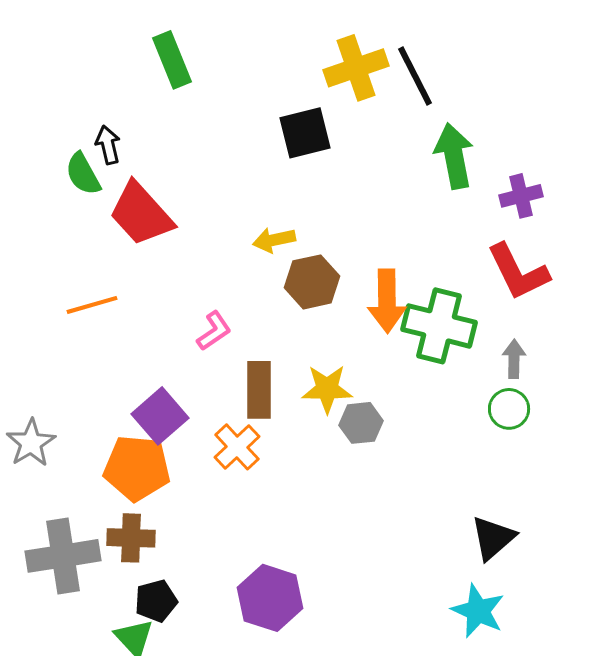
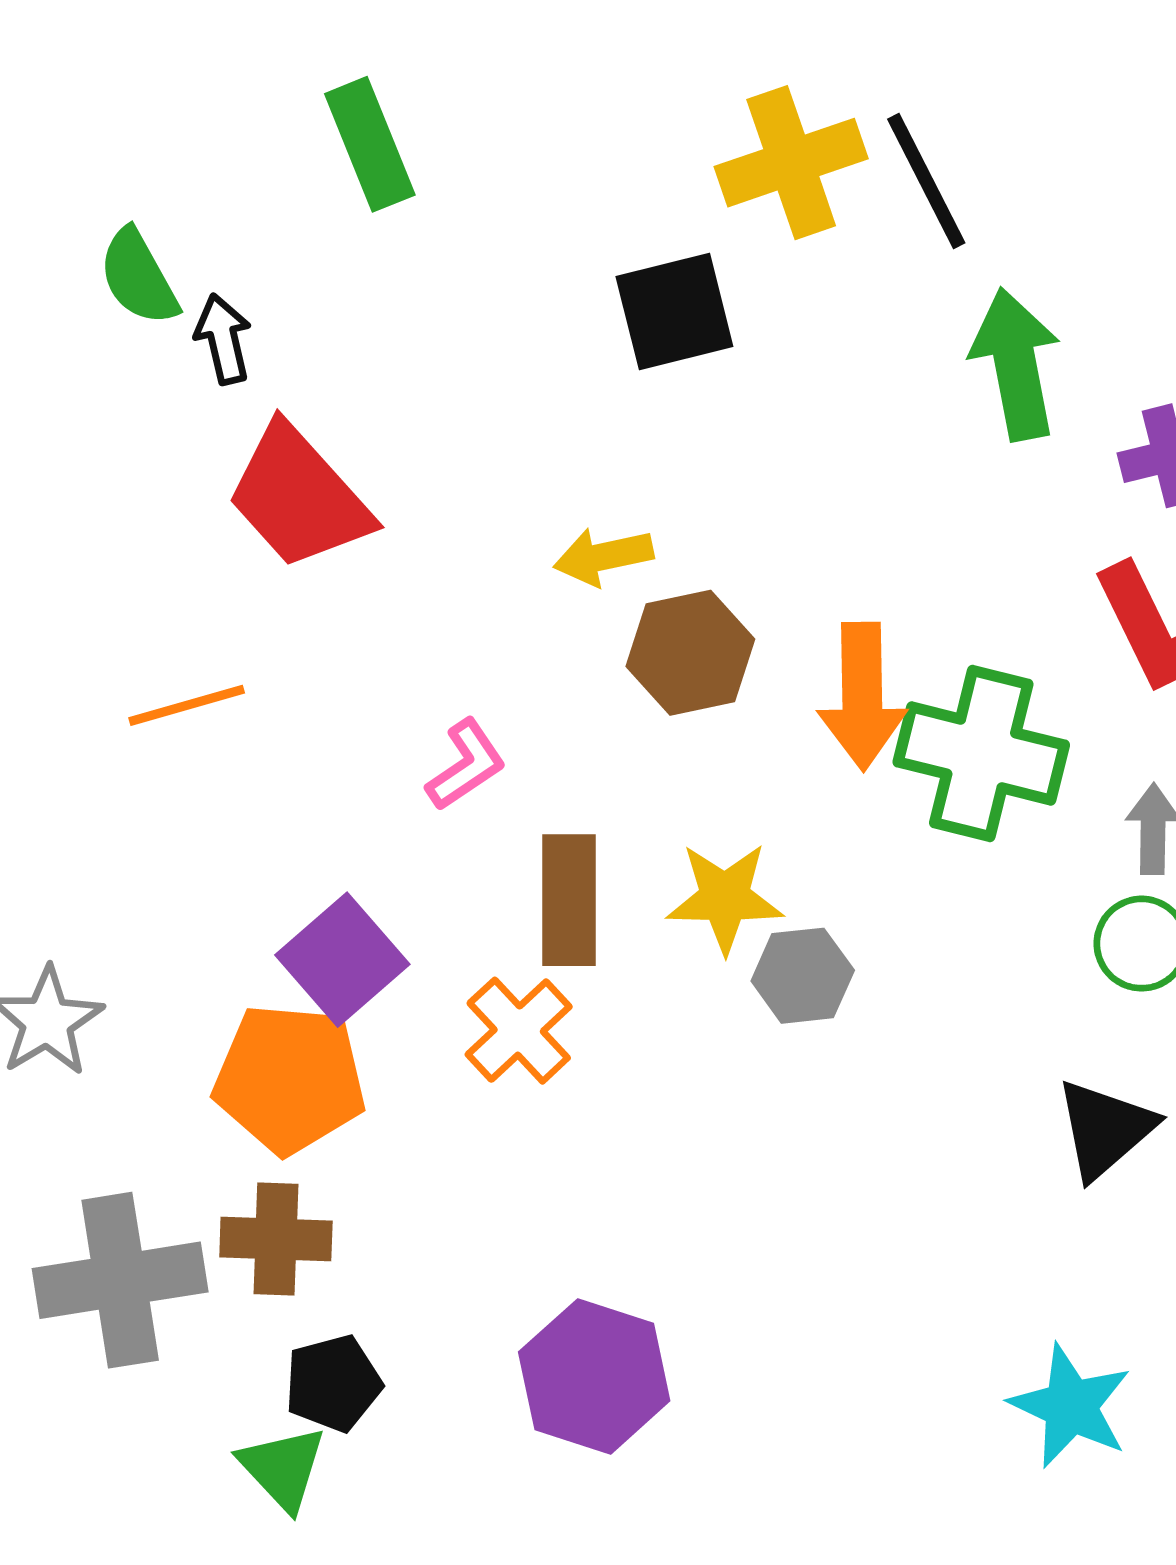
green semicircle: (83, 174) -> (138, 277), moved
black triangle: (493, 538) -> (1105, 1129), moved

